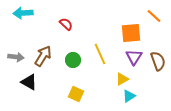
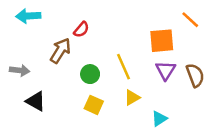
red semicircle: (66, 24) -> (81, 30), turned 88
brown arrow: (43, 56) -> (60, 51), moved
yellow triangle: (122, 79) -> (132, 98), moved
yellow square: (76, 94) -> (94, 105), moved

